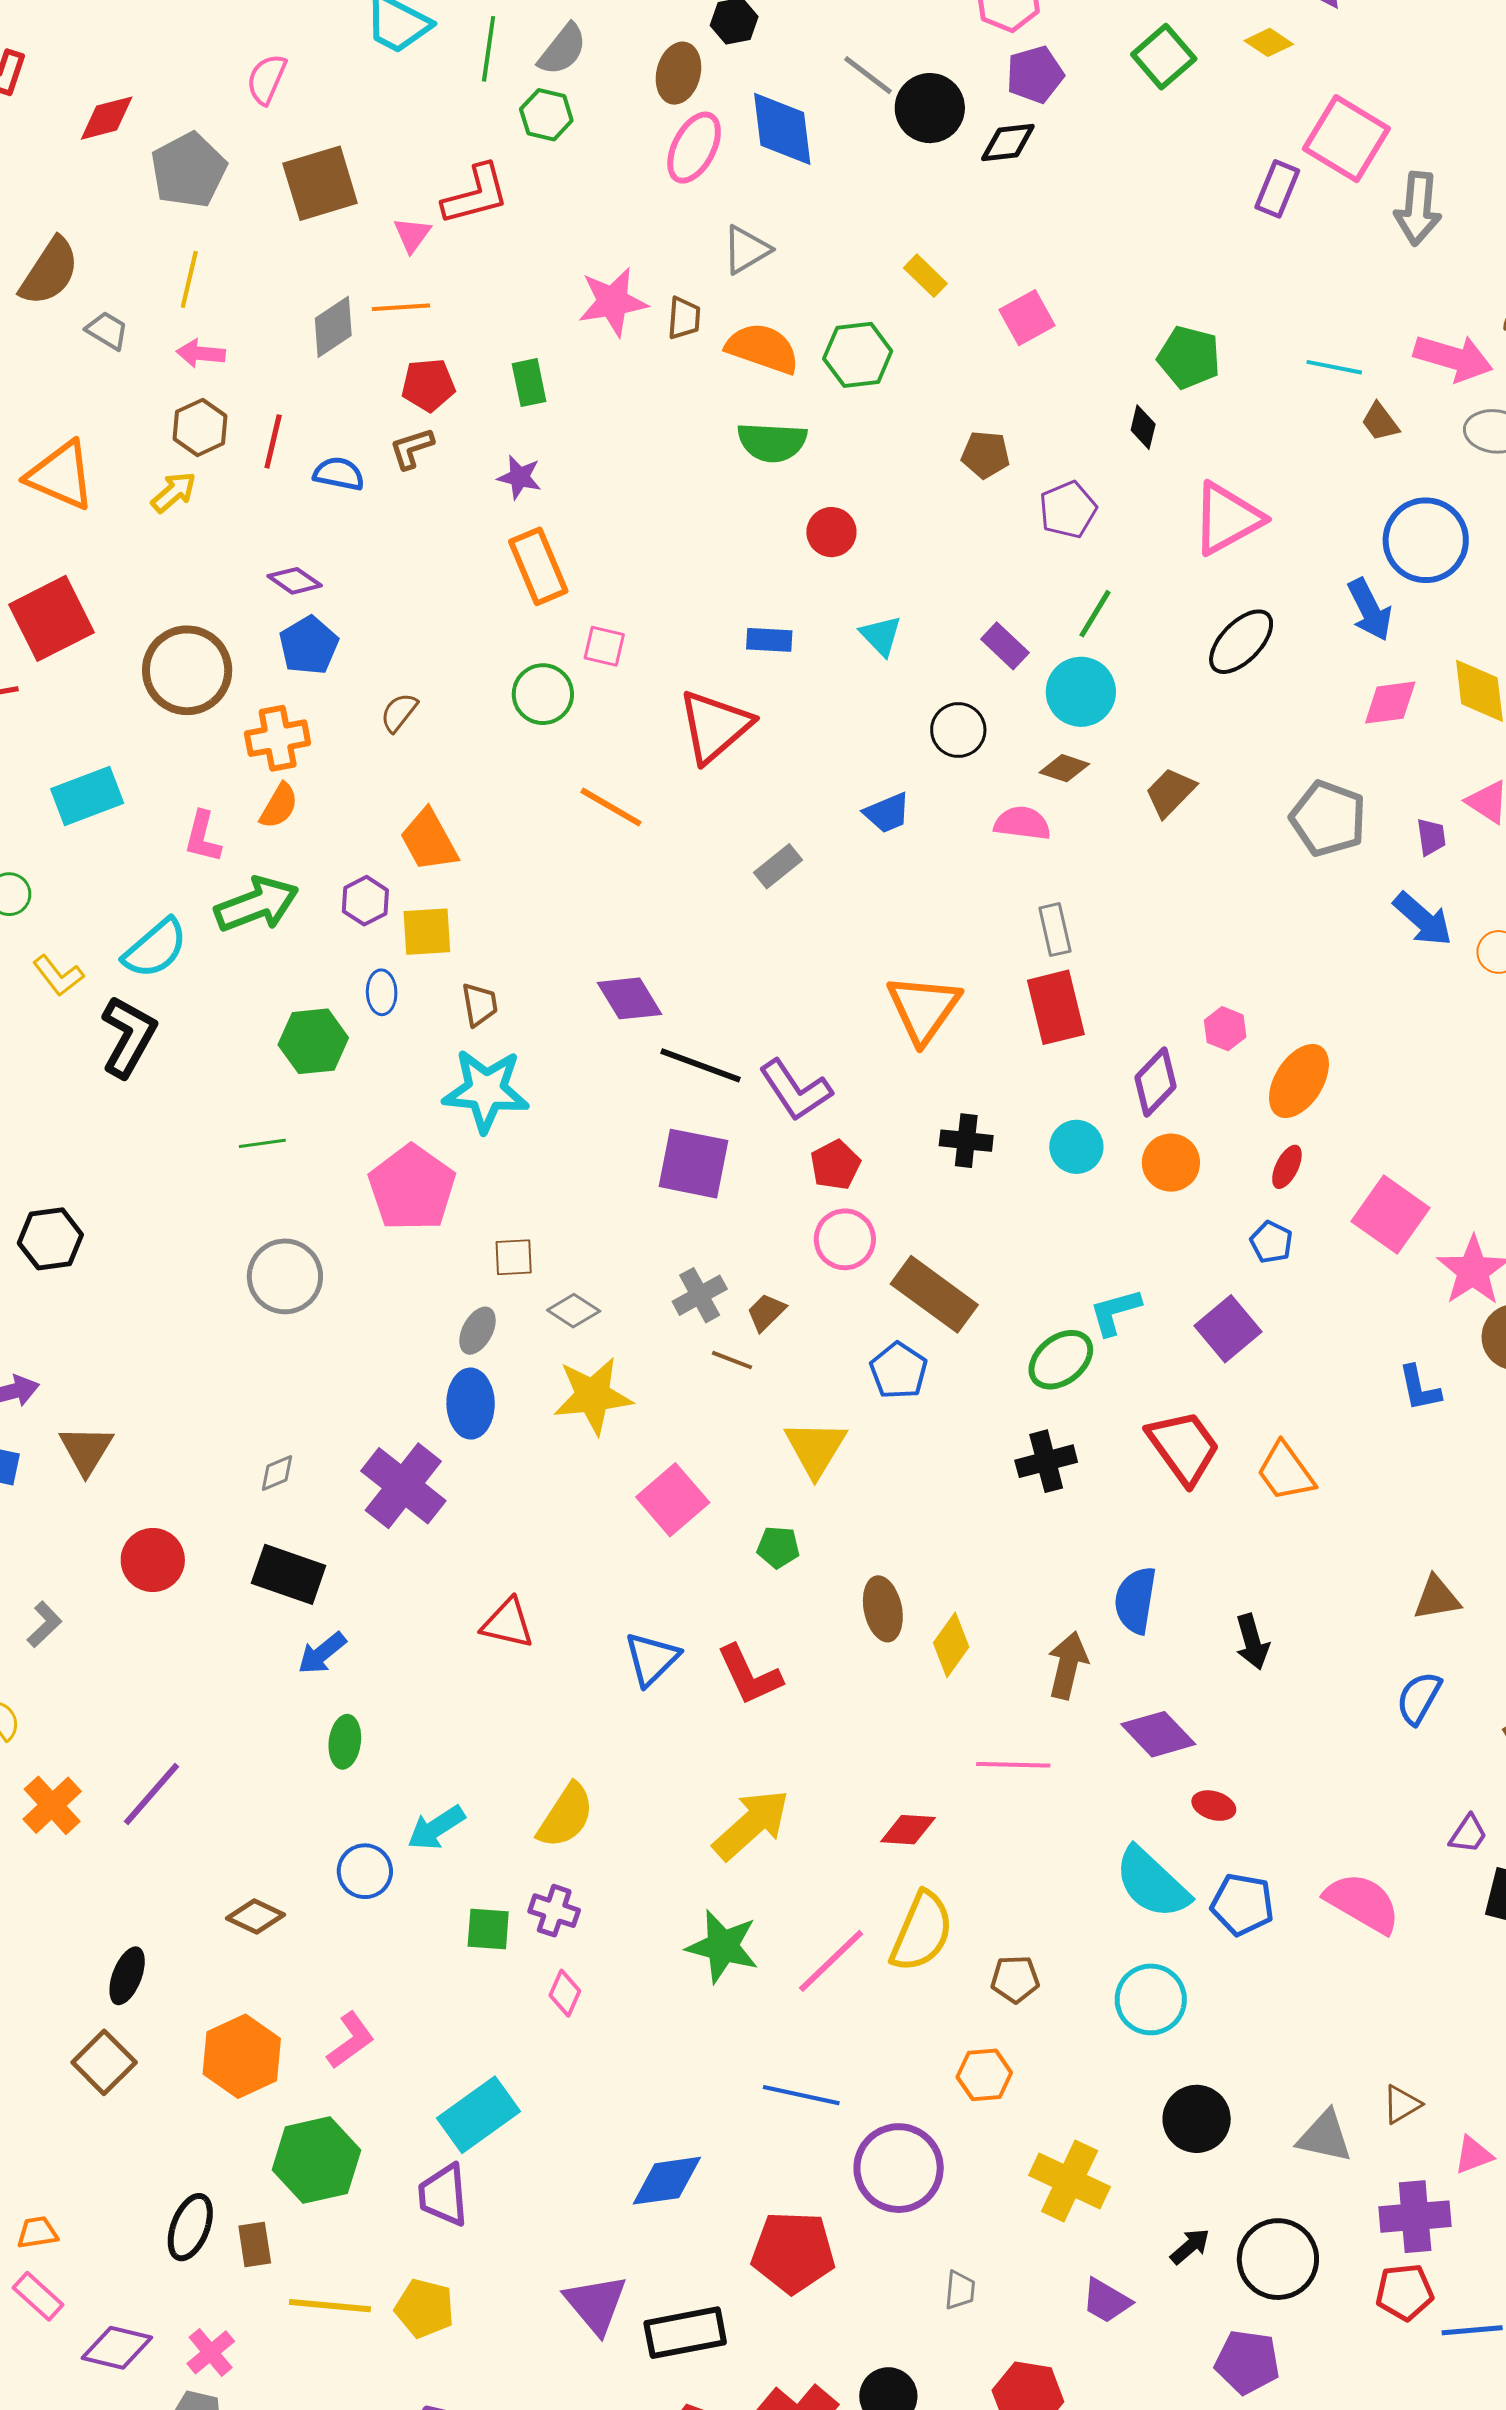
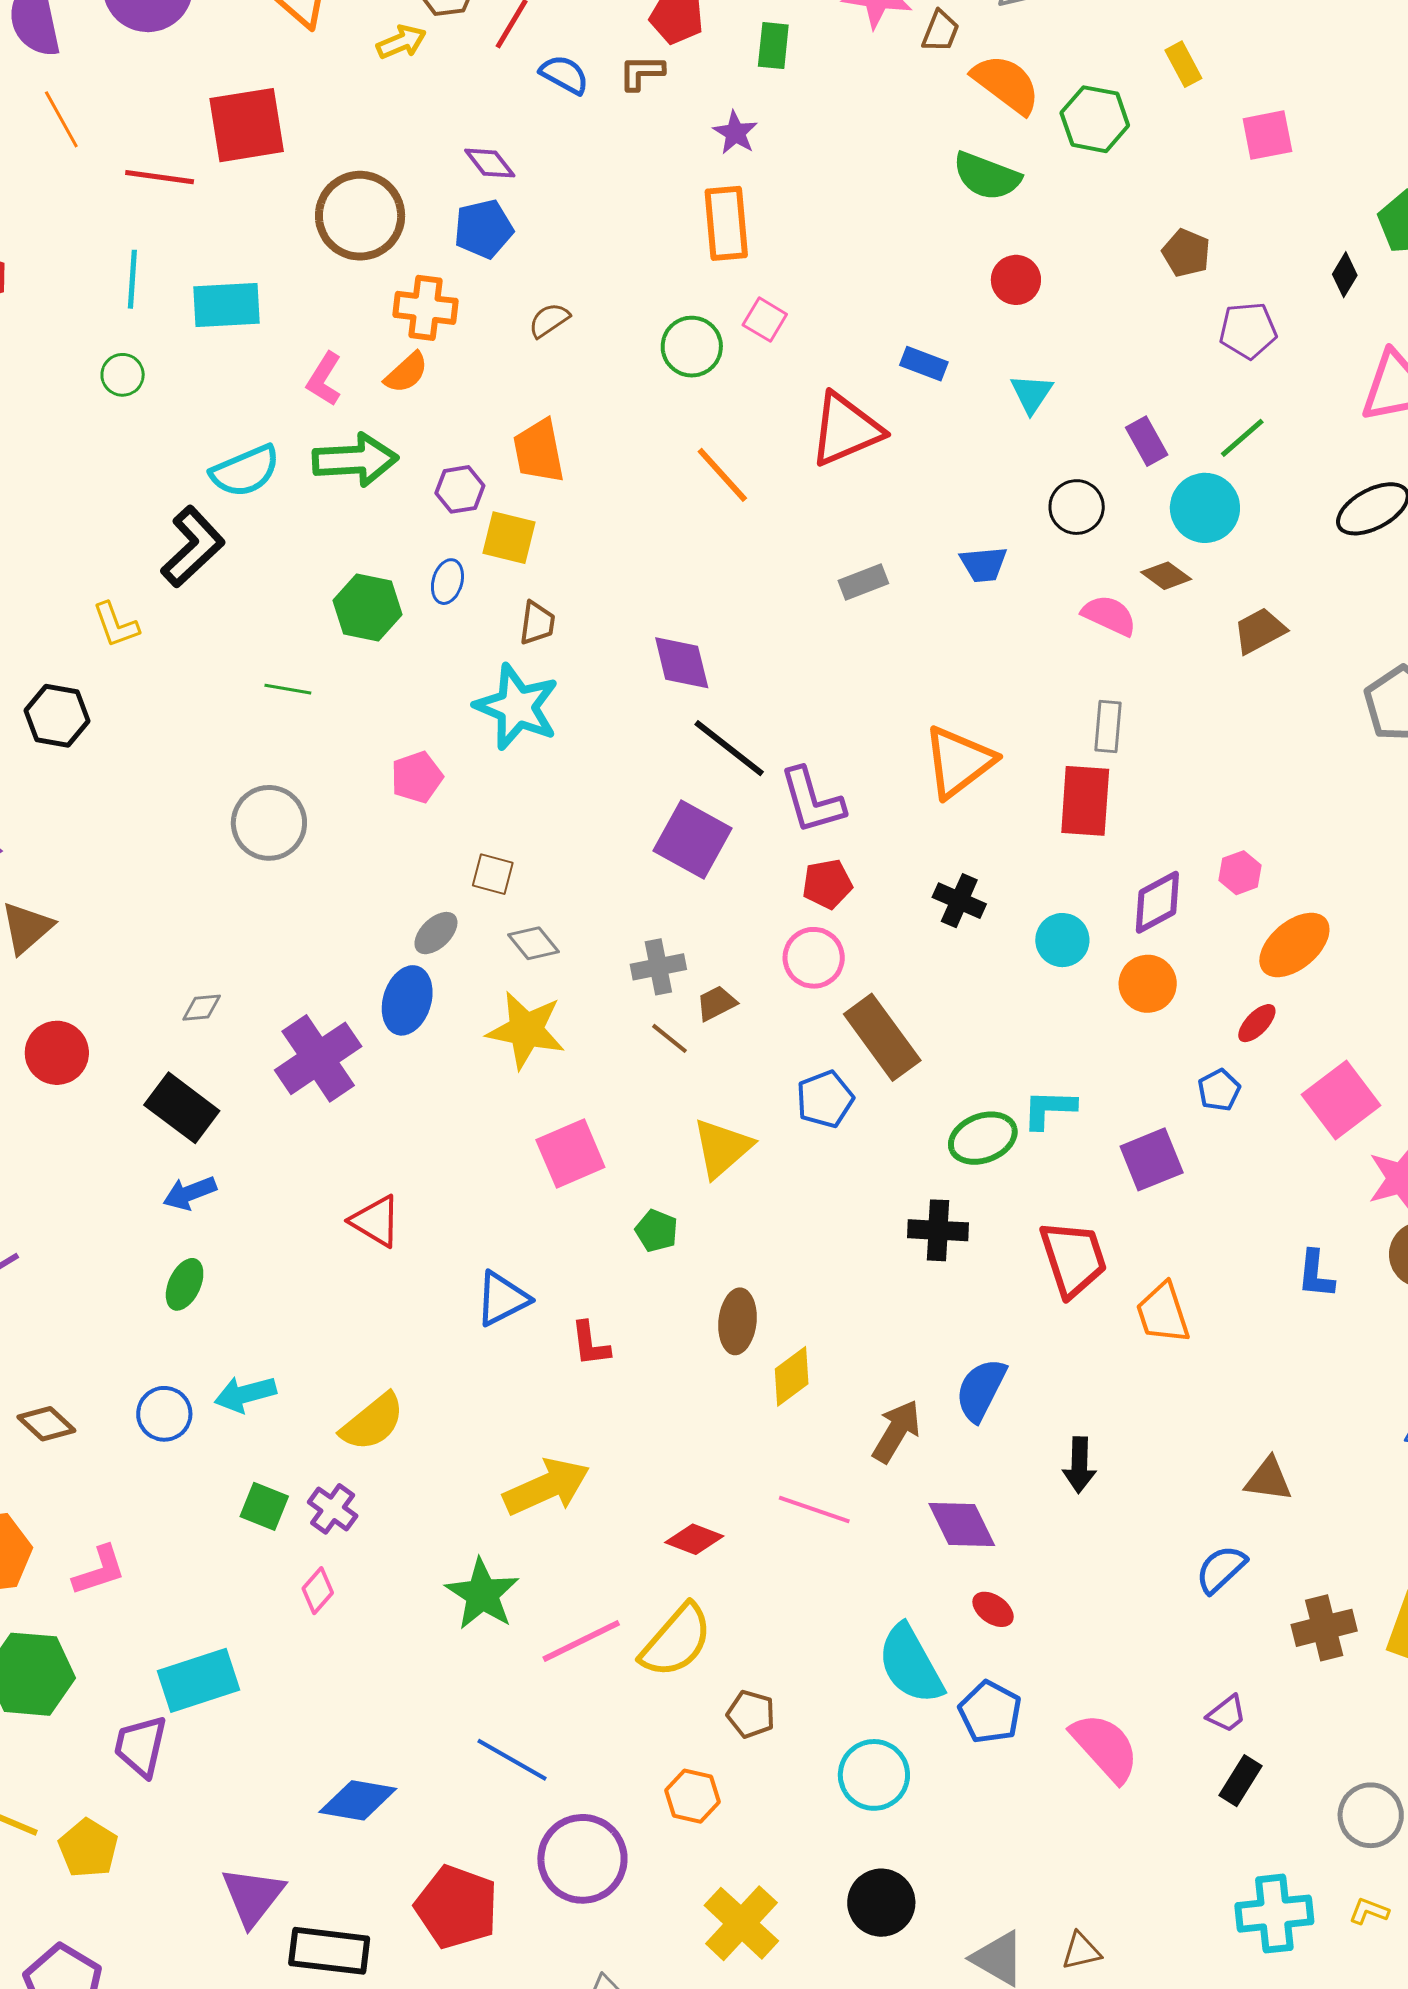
yellow L-shape: (58, 976) -> (116, 625), moved
pink pentagon: (412, 1188) -> (417, 777), size x0.6
red L-shape: (749, 1675) -> (590, 1344), size x0.7

